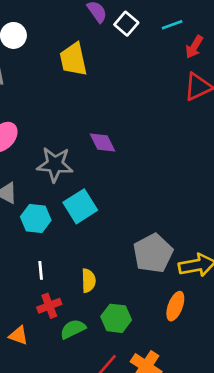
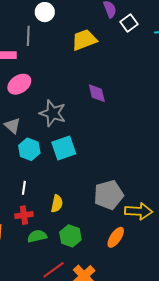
yellow trapezoid: (73, 59) -> (84, 40), turned 68
purple diamond: (102, 143) -> (97, 93), moved

